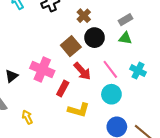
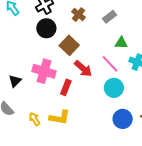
gray rectangle: (126, 20) -> (109, 17), moved
black circle: (95, 38) -> (46, 28), moved
green triangle: (125, 38) -> (121, 43), moved
yellow L-shape: (79, 110) -> (60, 117), moved

